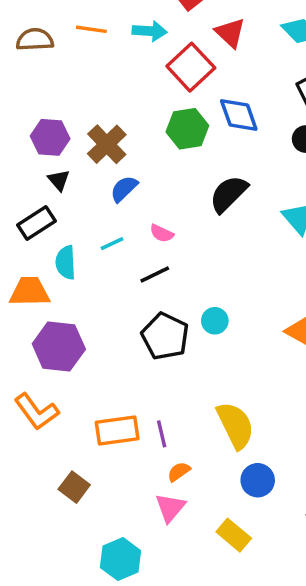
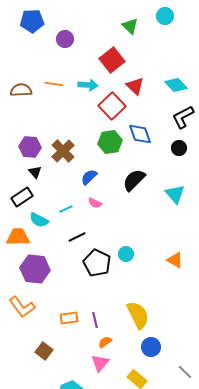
blue semicircle: (124, 189) -> (89, 177), moved
cyan semicircle: (66, 262) -> (39, 220), turned -60
black line: (155, 274) -> (77, 237), moved
orange rectangle: (117, 430) -> (69, 318), size x0.7

